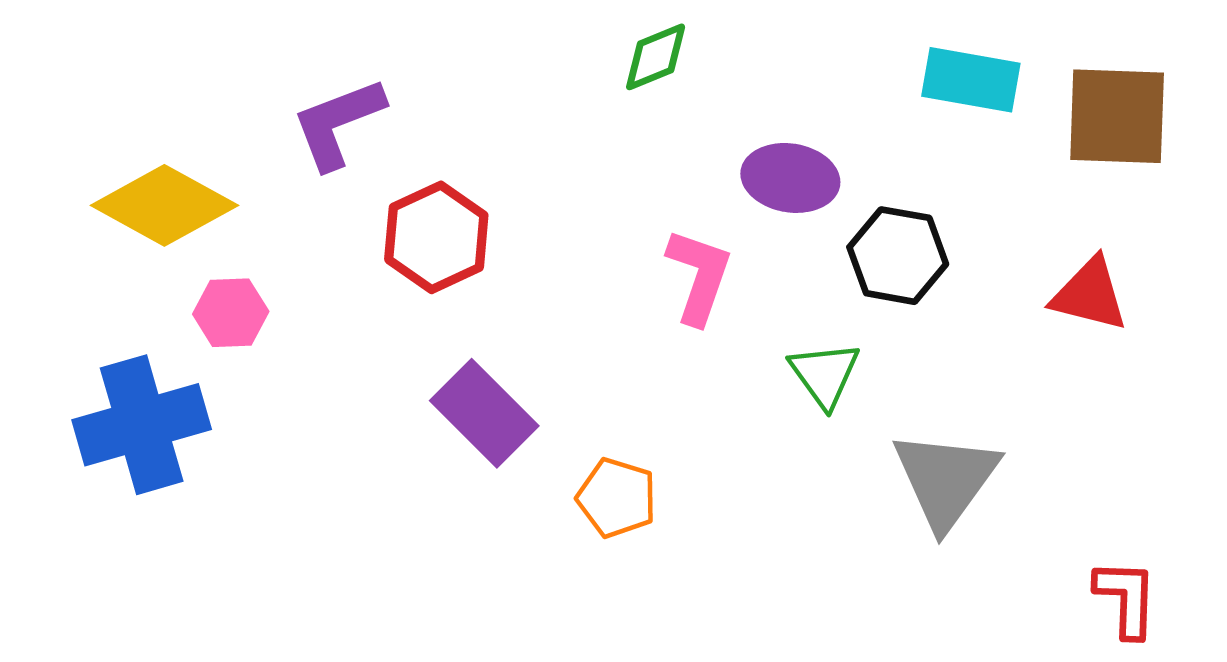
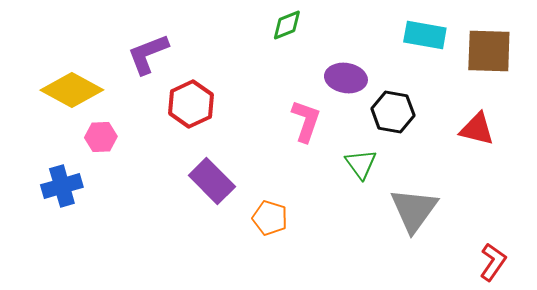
blue cross: (142, 425) -> (62, 186), size x0.7
red L-shape: (1126, 598) -> (493, 262), turned 33

